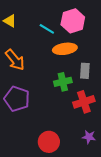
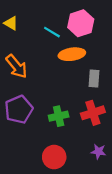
green cross: (63, 82) -> (59, 116), moved
purple pentagon: (17, 99) -> (19, 109), turned 30

